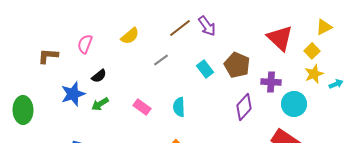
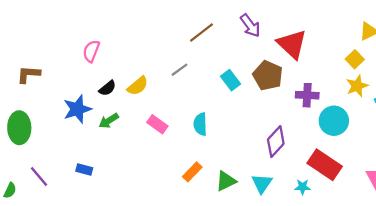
purple arrow: (207, 26) -> (250, 26), moved
yellow semicircle: (130, 36) -> (138, 86), moved
red triangle: (280, 38) -> (292, 44), moved
brown L-shape: (48, 56) -> (29, 74), moved
purple diamond: (244, 107) -> (276, 142), moved

